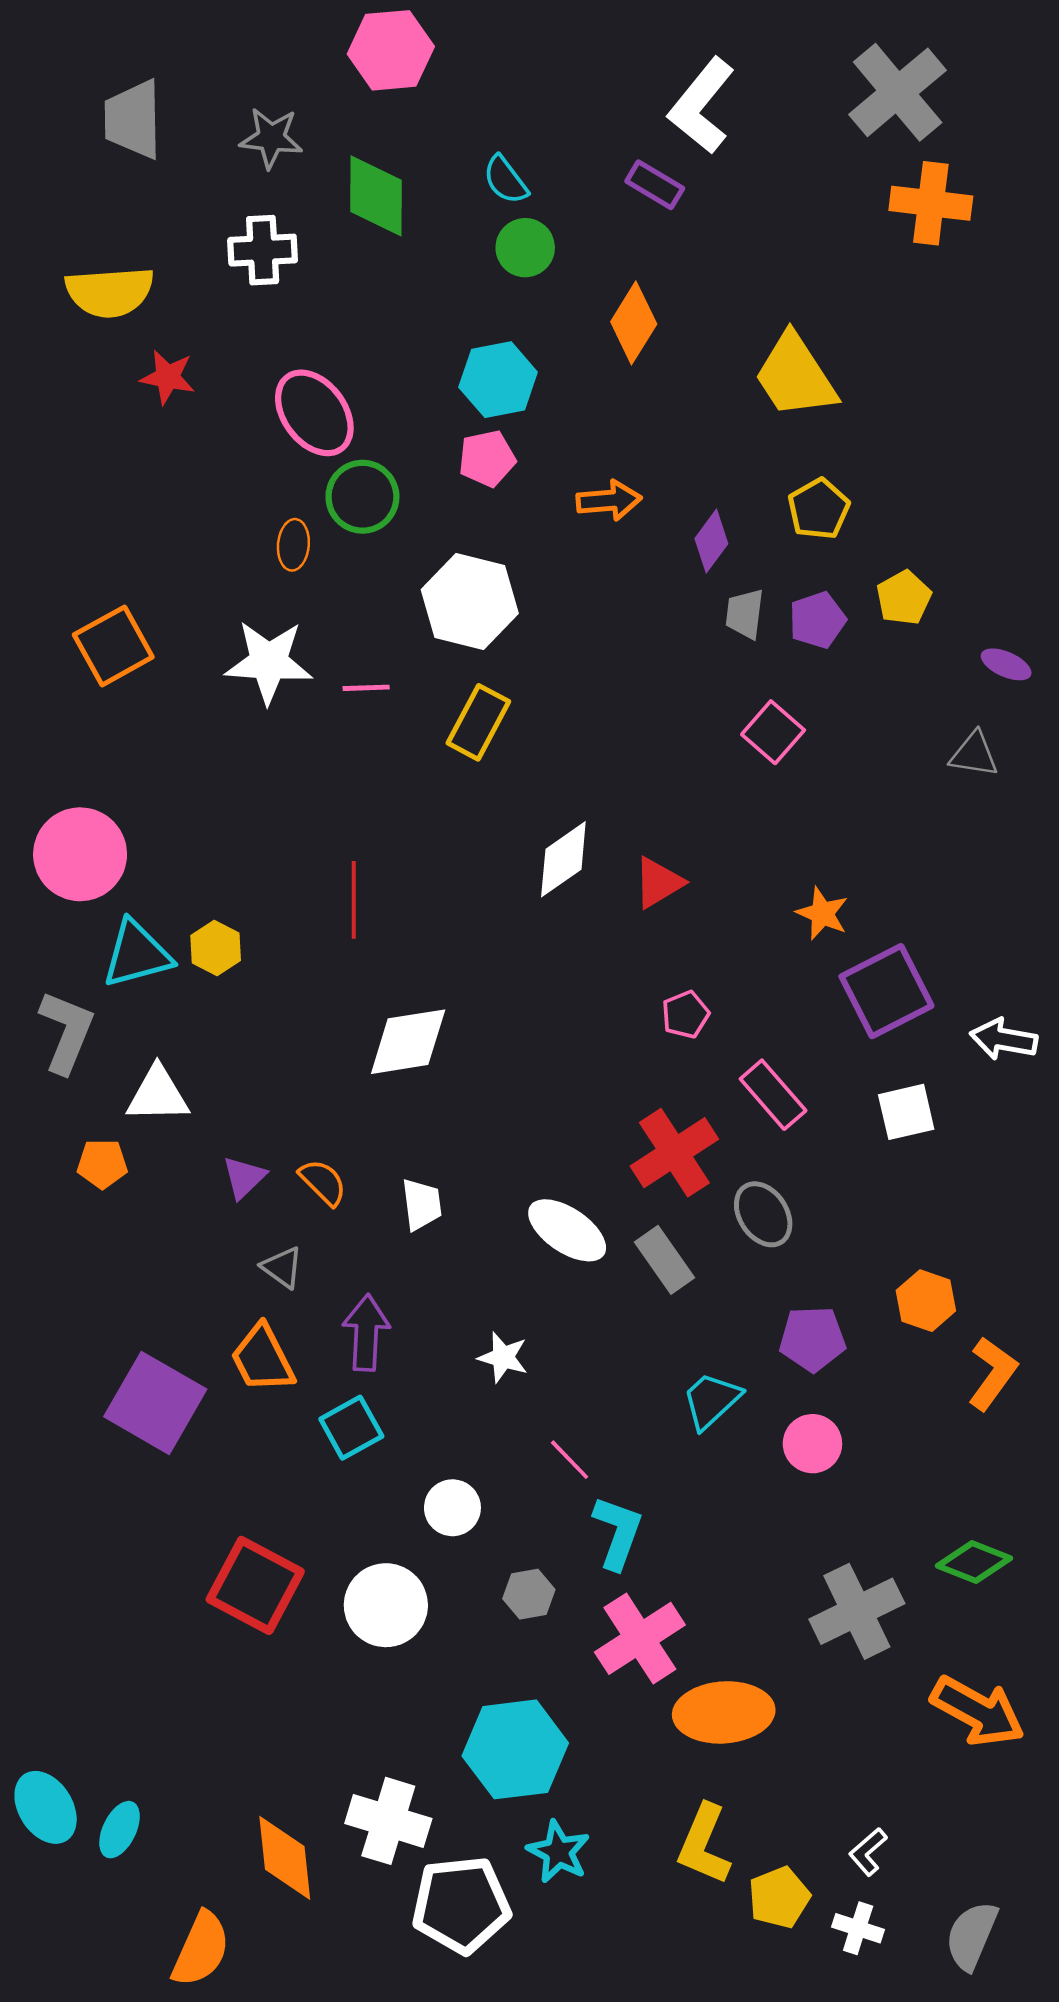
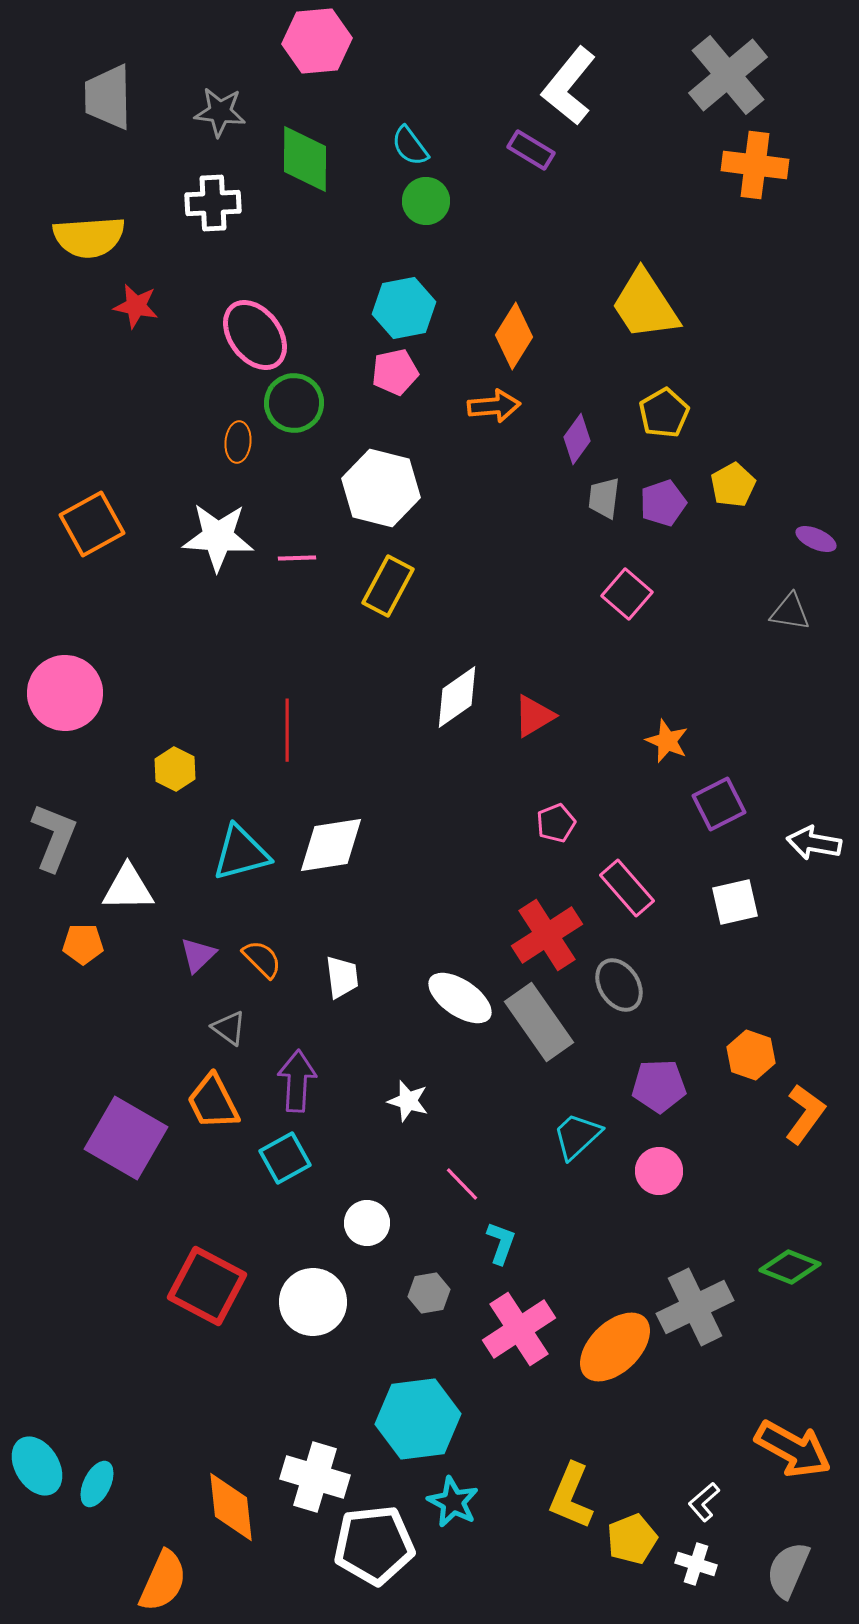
orange diamond: (634, 323) -> (514, 336), moved
cyan triangle: (137, 954) -> (241, 853), moved
purple square: (886, 991) -> (719, 804), size x0.7
gray rectangle: (665, 1260) -> (539, 1022), size x1.4
cyan L-shape: (618, 1532) -> (501, 1243), size x0.7
orange arrow: (978, 1711) -> (793, 1449), moved
orange ellipse: (724, 1712) -> (615, 1347), moved, turned -40

